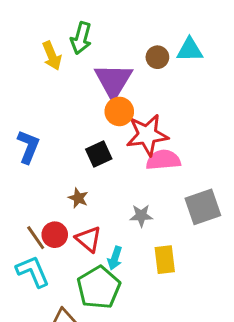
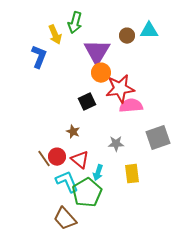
blue L-shape: (28, 147) -> (39, 57), moved
cyan L-shape: (33, 271) -> (67, 182), moved

